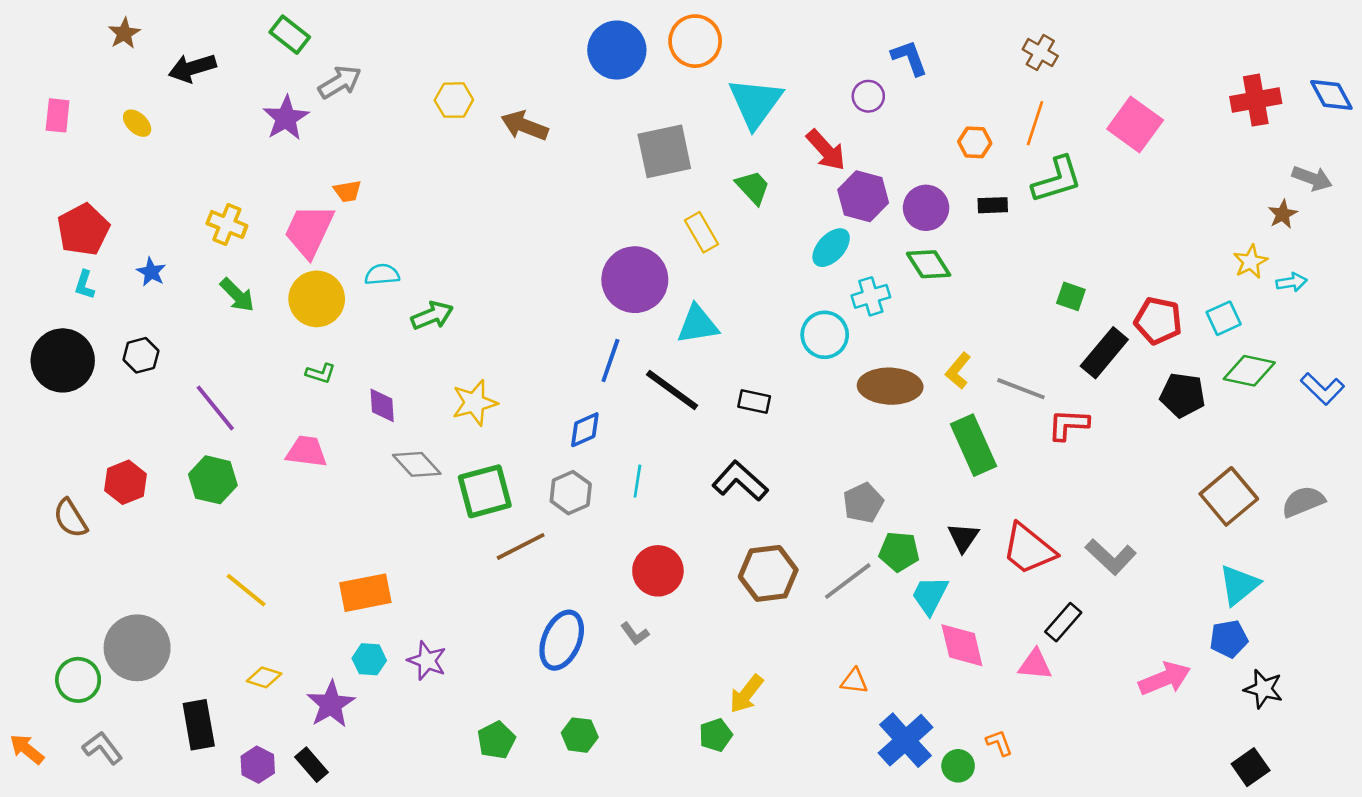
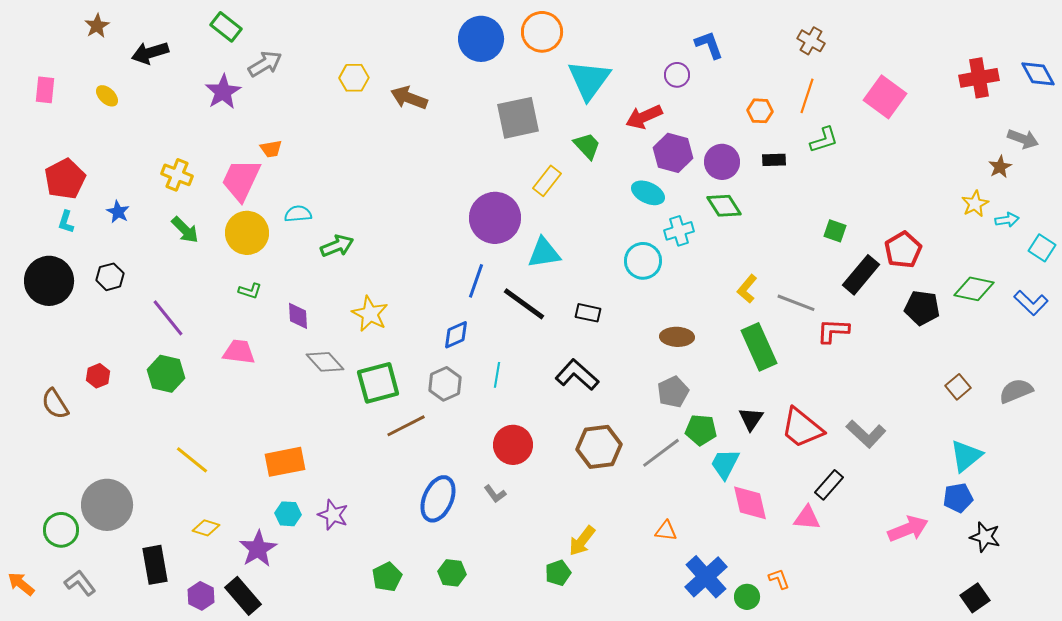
red arrow: (826, 150) -> (644, 117), turned 108
green L-shape: (1057, 180) -> (824, 140), size x0.7
yellow rectangle: (702, 232) -> (547, 181), turned 68
cyan ellipse: (831, 248) -> (648, 193), turned 72
cyan square: (1224, 318) -> (1042, 248), moved, turned -32
red pentagon: (1158, 321) -> (903, 250), turned 30
brown ellipse: (890, 386) -> (677, 337), moved, size x0.7
yellow star: (474, 403) -> (370, 314), turned -30
red hexagon: (126, 482) -> (98, 376), size x0.7
brown square: (1229, 496) -> (958, 387), size x0.6
black rectangle: (312, 765) -> (243, 596), size x1.4

